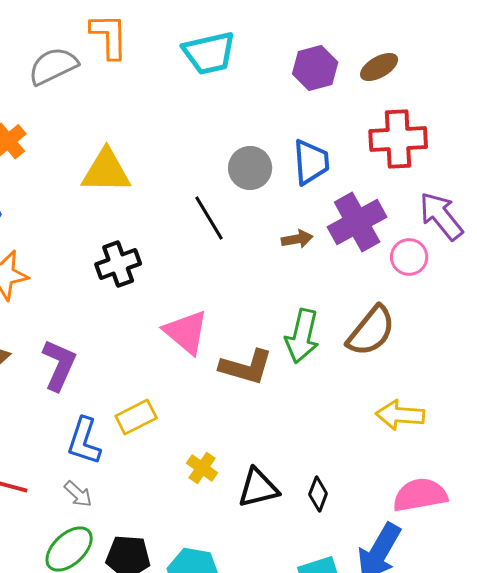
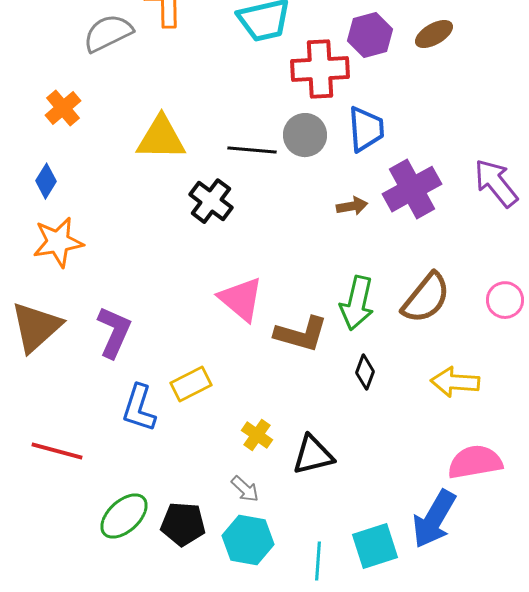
red cross: (398, 139) -> (320, 69), moved
black line: (209, 218) -> (252, 150), moved, turned -54
pink circle: (409, 257) -> (505, 300), moved
black cross: (118, 264) -> (211, 201), moved, turned -33
gray arrow: (78, 494) -> (245, 489), moved
black diamond: (318, 494) -> (365, 372), moved

